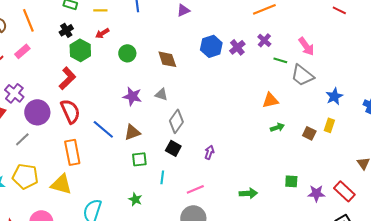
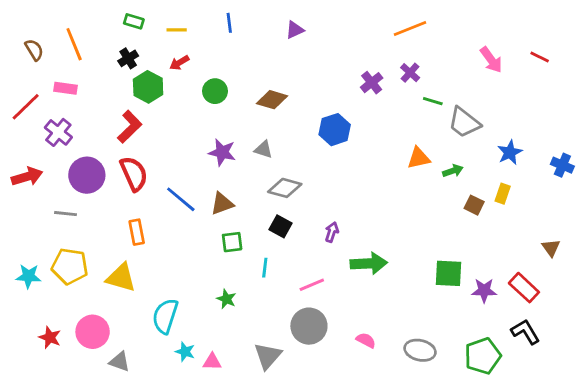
red line: (339, 10) -> (540, 57), moved
blue hexagon: (211, 46) -> (335, 130), moved
pink arrow: (306, 46) -> (491, 60), moved
pink rectangle: (22, 51) -> (65, 88), turned 49
brown diamond: (167, 59) -> (272, 100), turned -55
purple cross: (14, 93) -> (58, 132), moved
gray diamond: (176, 121) -> (285, 188), turned 70
green arrow: (277, 127) -> (453, 171), moved
gray line: (22, 139) -> (65, 214), turned 49
orange rectangle: (72, 152) -> (137, 232), size x0.7
green square: (291, 181) -> (448, 273), size x1.5
green arrow: (248, 193) -> (369, 263), moved, size x1.4

